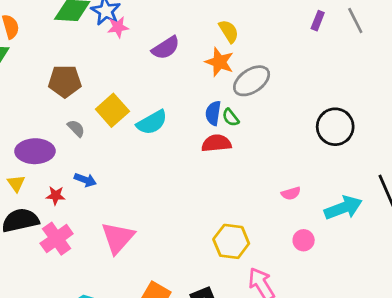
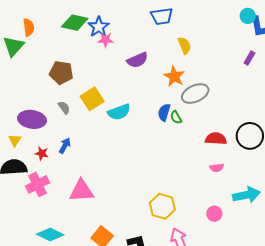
yellow semicircle: (229, 31) -> (185, 45), moved
red semicircle: (216, 143) -> (216, 139), moved
blue arrow: (85, 180) -> (65, 146), turned -91
pink semicircle: (291, 193) -> (217, 168), moved
pink triangle: (118, 238) -> (81, 191), turned 36

